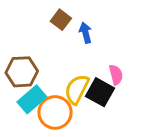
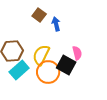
yellow semicircle: (77, 89) -> (41, 55), moved
orange circle: (55, 112) -> (48, 72), moved

